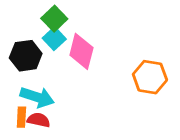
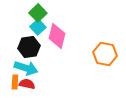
black hexagon: (26, 56) -> (29, 47), moved

